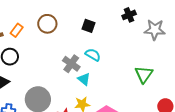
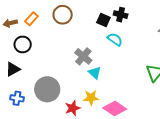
black cross: (129, 15) -> (121, 15), moved, turned 32
cyan semicircle: (93, 55) -> (115, 39), moved

